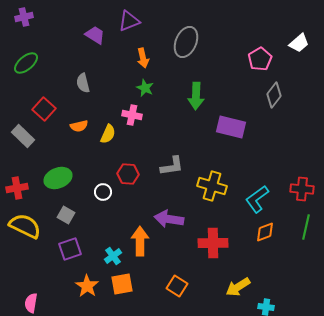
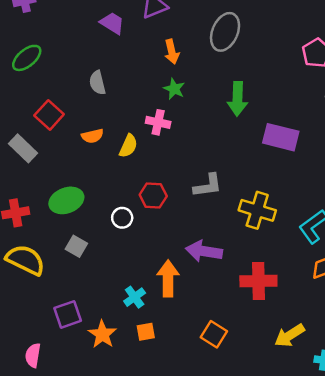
purple square: (70, 249) -> (68, 314), moved
orange square: (122, 284) -> (146, 332), size x0.7

